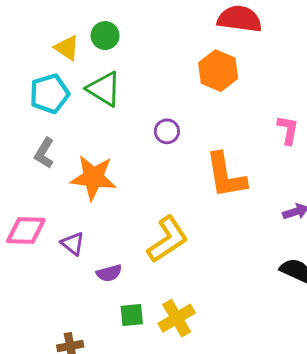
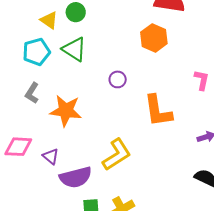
purple semicircle: (109, 273) -> (76, 177), size x1.8

